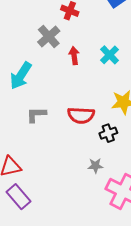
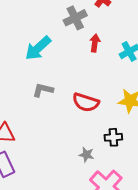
black cross: (108, 133) -> (113, 137), moved

